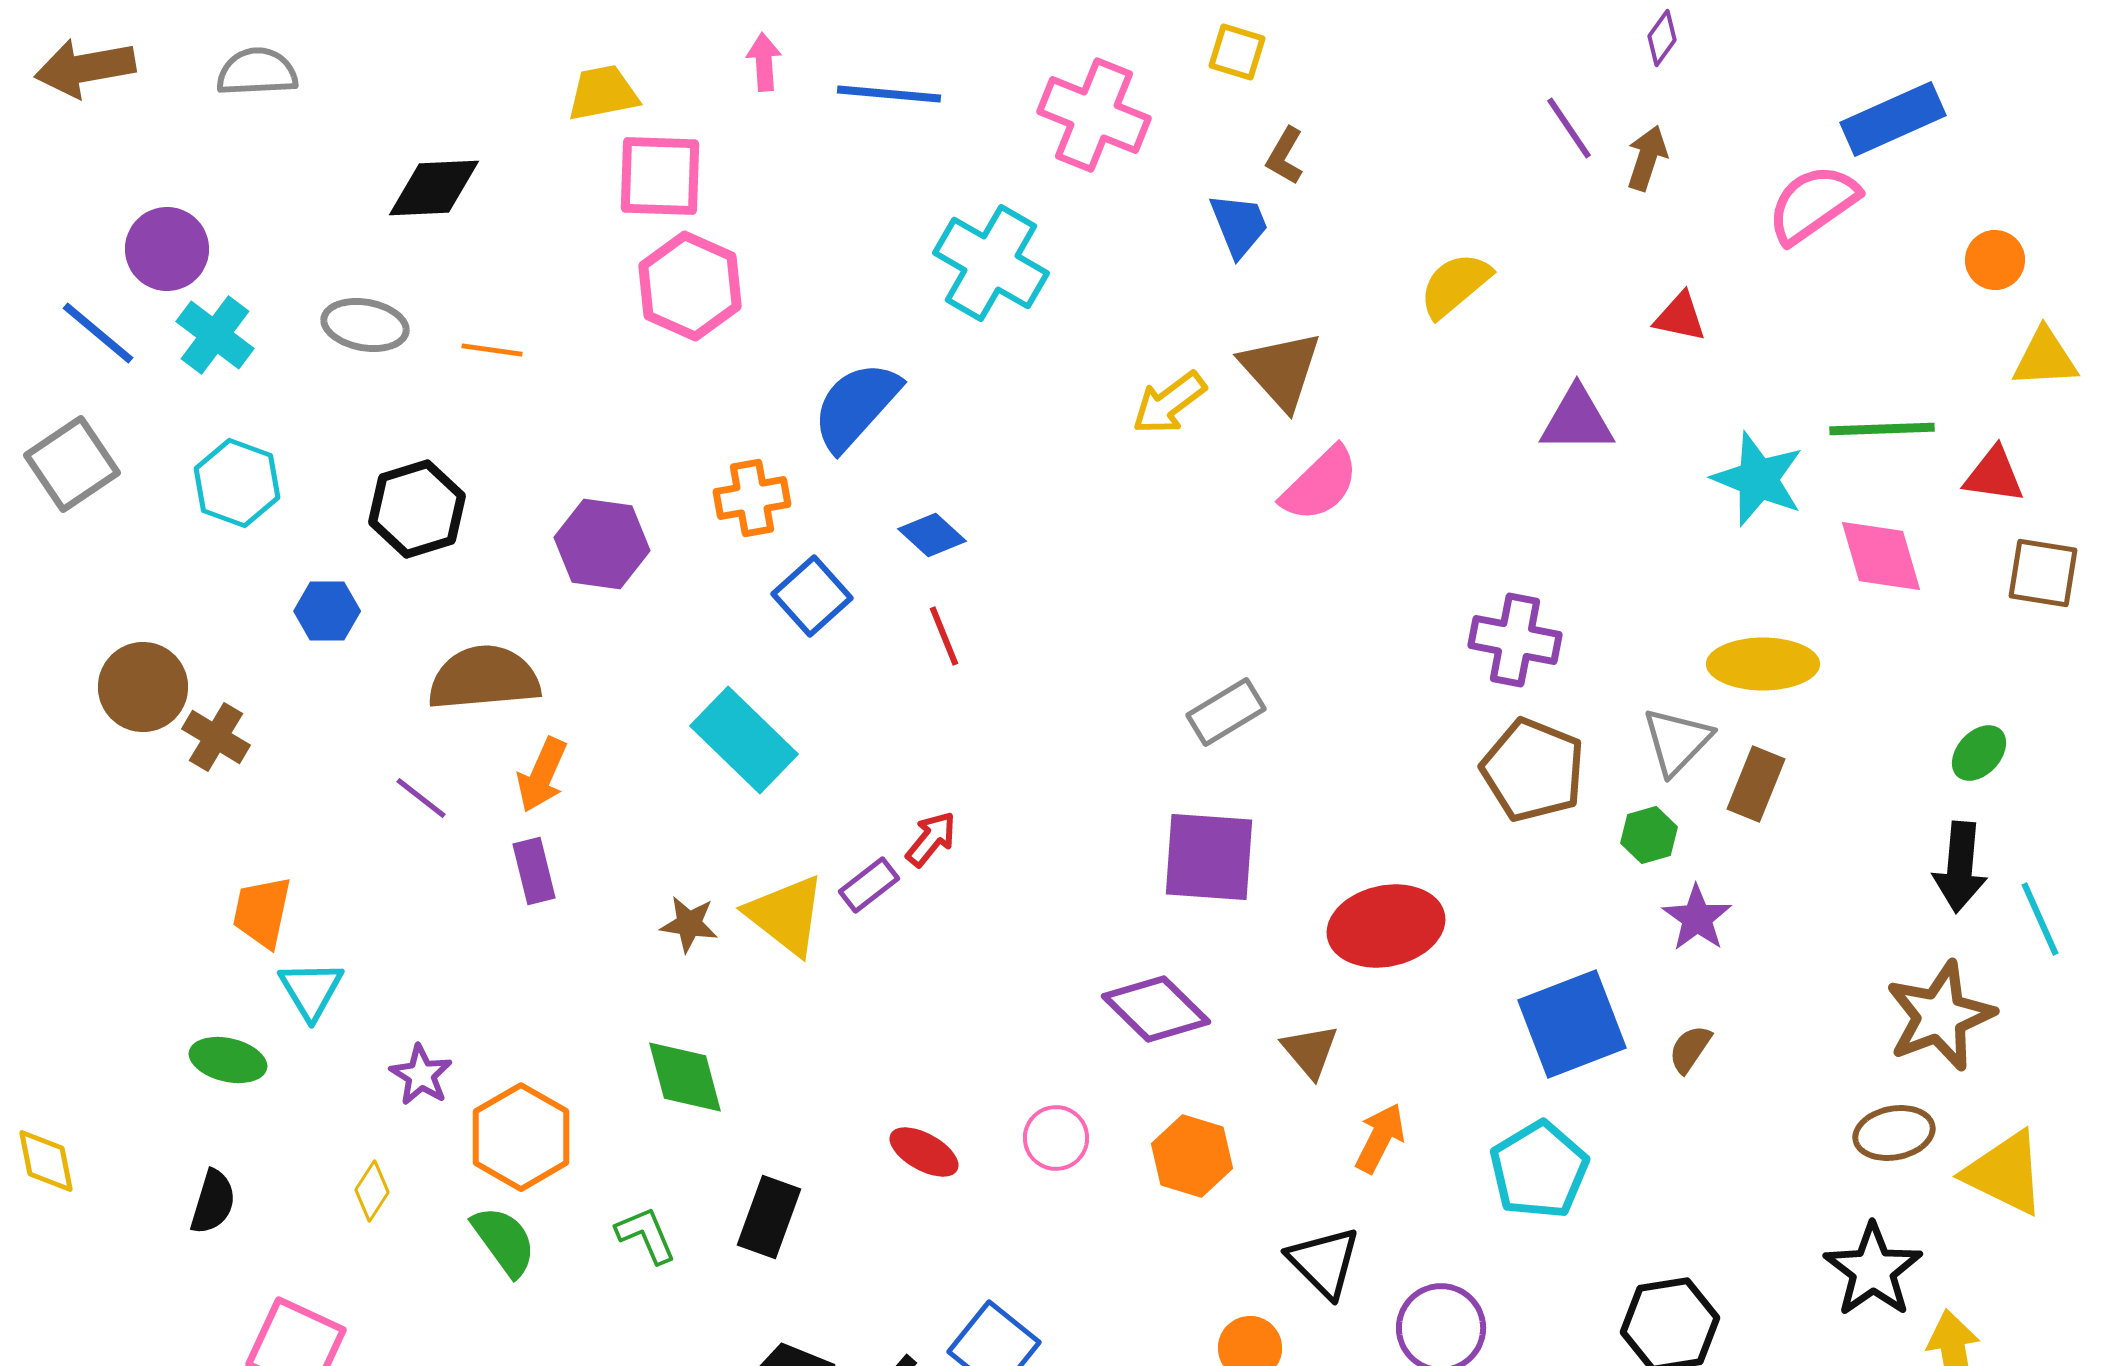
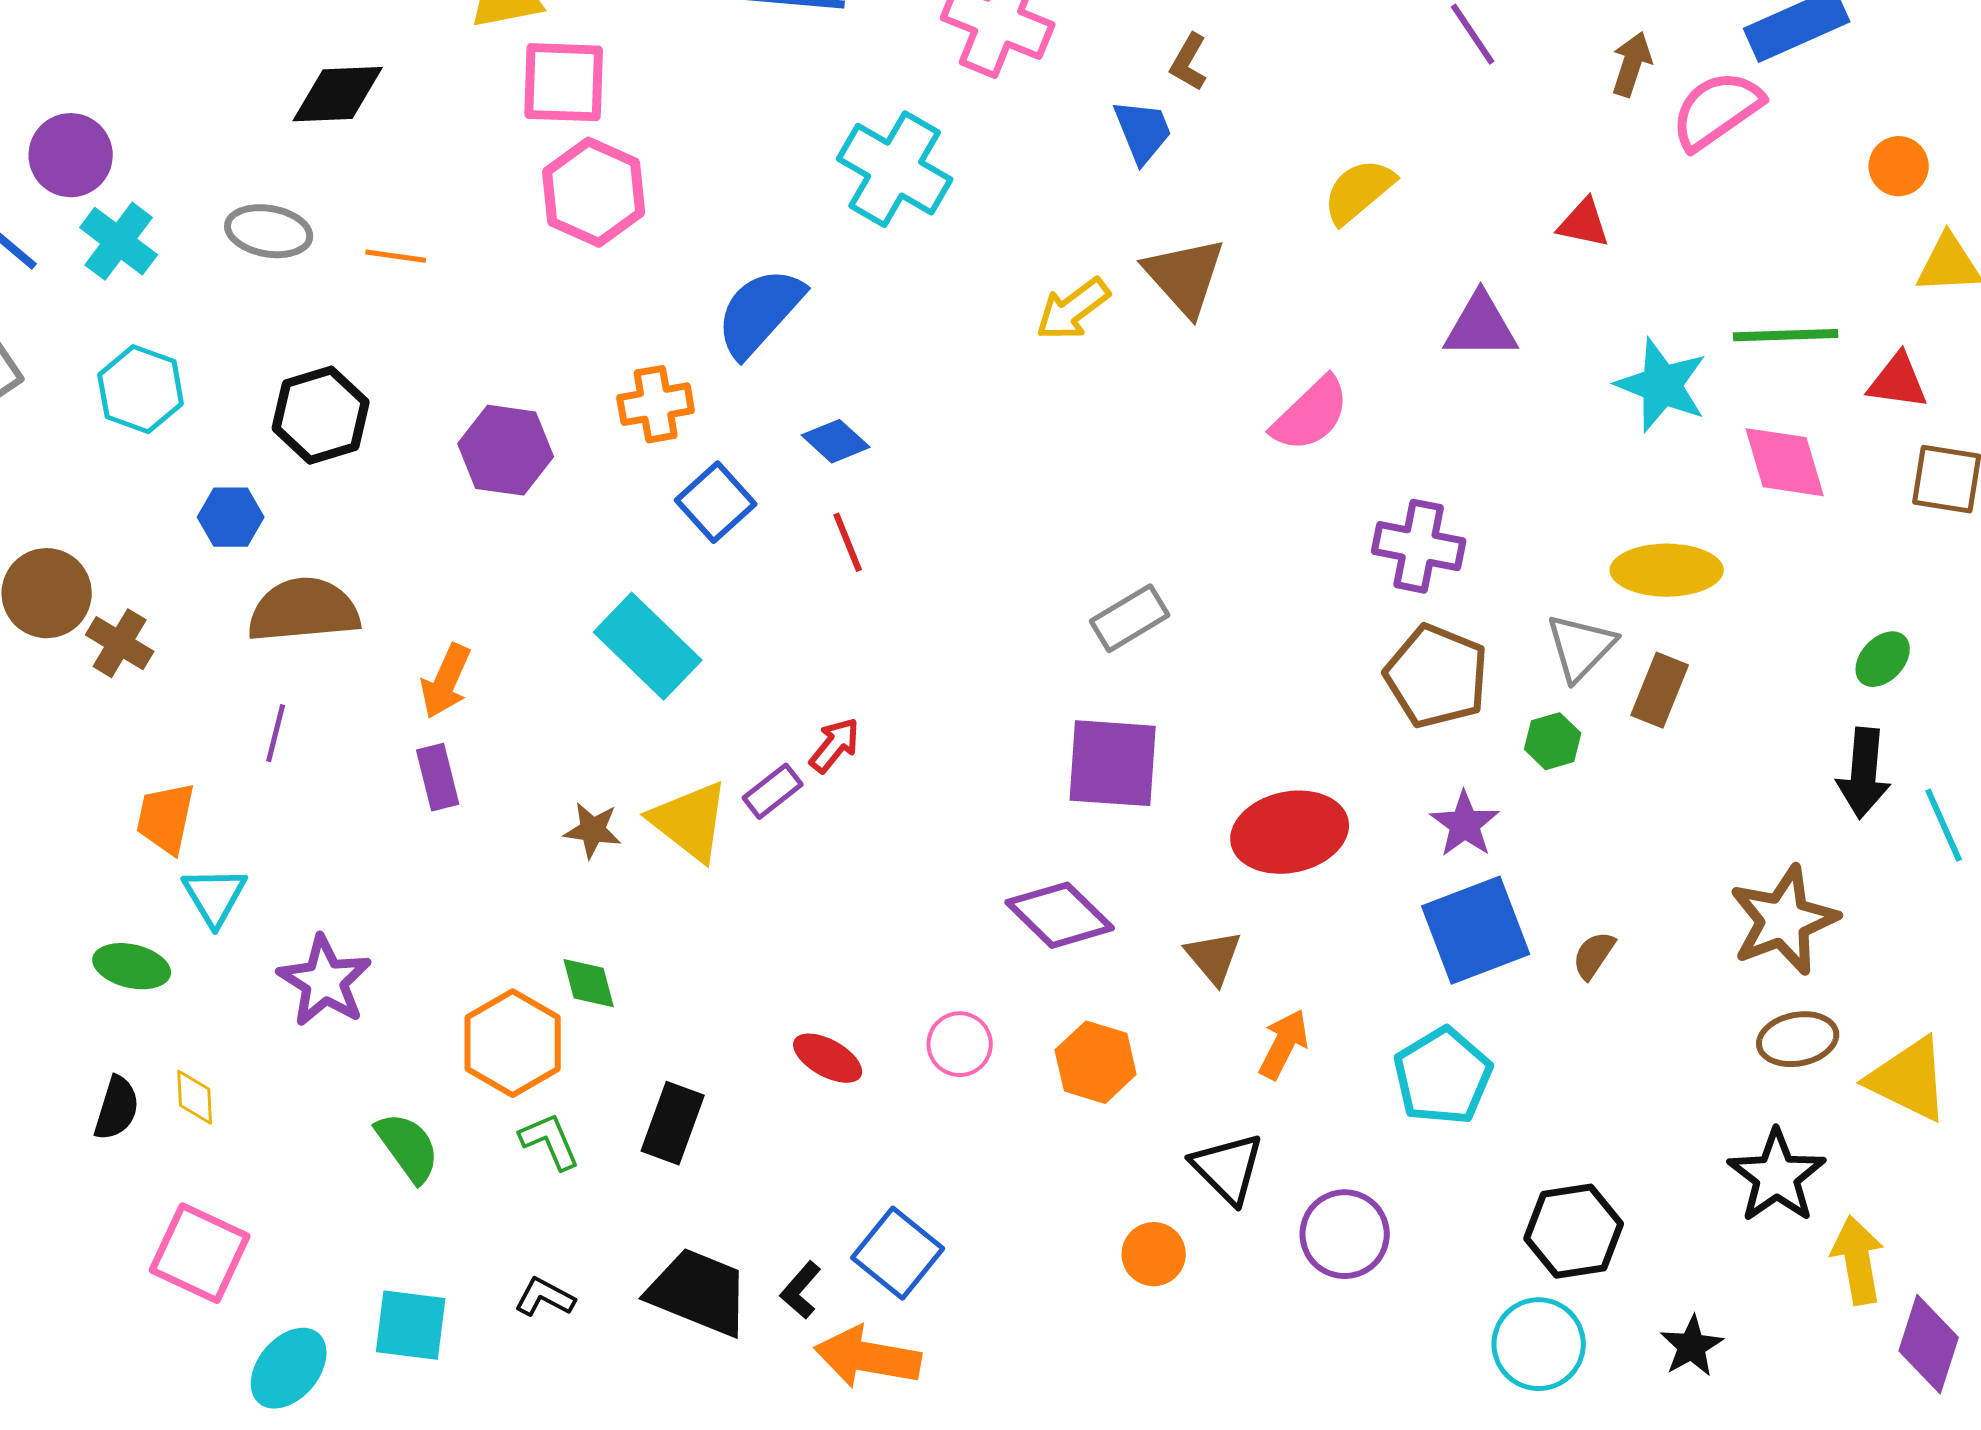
brown arrow: (1647, 158) -> (1632, 64), moved
pink semicircle: (1320, 484) -> (1311, 414), moved
brown semicircle: (484, 678) -> (304, 610), moved
purple line: (421, 798) -> (276, 733), moved, turned 66
purple star: (1697, 918) -> (1465, 824), moved
brown star: (1940, 1016) -> (1784, 920), moved
purple star: (421, 1075) -> (325, 981), size x1.5
green diamond: (685, 1077) -> (589, 983), size x0.7
orange hexagon: (521, 1137) -> (513, 1043), moved
yellow diamond: (372, 1191) -> (195, 1097), moved, turned -36

